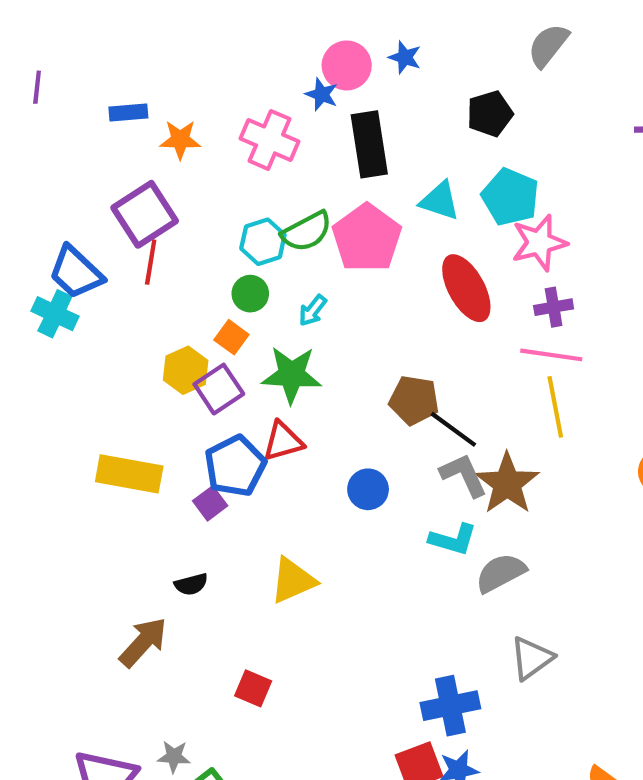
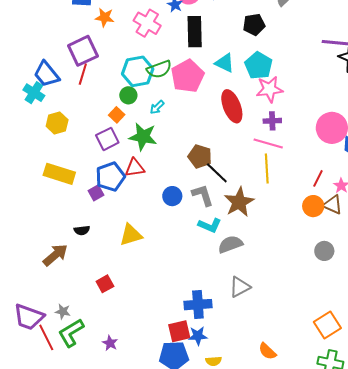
cyan hexagon: (263, 242) -> (138, 71), size x1.4
yellow hexagon: (186, 370) -> (57, 123), moved
gray L-shape: (464, 475) -> (203, 195), moved
red square: (253, 688) -> (105, 284), turned 30

